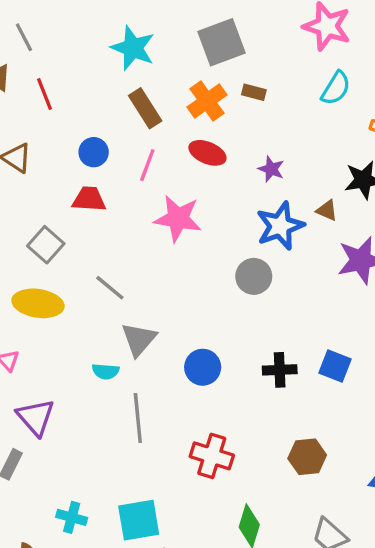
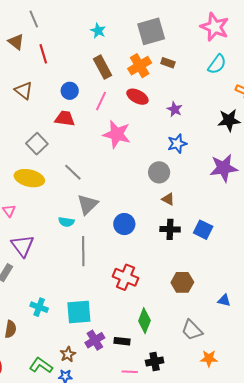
cyan star: (133, 48) -> (98, 31), size x0.6
brown triangle: (327, 210) -> (168, 199), moved
blue star: (280, 226) -> (177, 144), size x0.7

